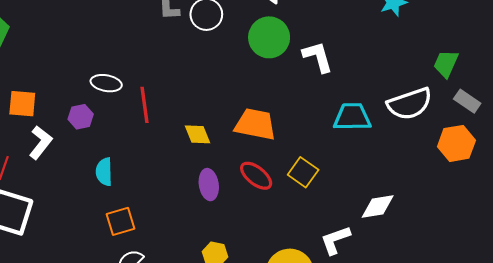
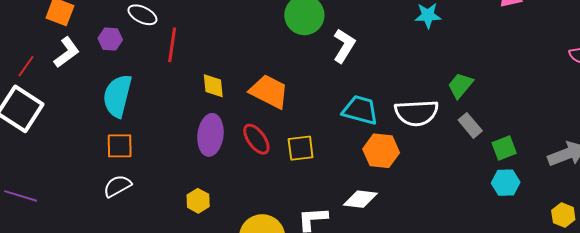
white L-shape: (318, 57) -> (344, 46), turned 32
orange hexagon: (456, 143) -> (381, 151), moved
cyan semicircle: (104, 172) -> (117, 96), size x1.6
yellow square: (303, 172) -> (301, 148), turned 32
purple ellipse: (209, 185) -> (210, 135), size x1.4

